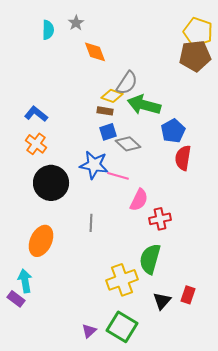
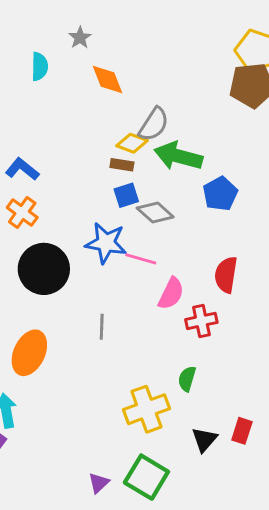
cyan semicircle: (48, 30) -> (39, 67), moved
red semicircle: (183, 158) -> (226, 275), moved
green semicircle: (150, 259) -> (187, 379), size x0.6

